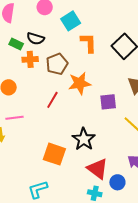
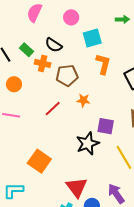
green rectangle: (16, 44) -> (27, 50), moved
orange star: (80, 83) -> (83, 100), size x0.6
black star: (84, 139) -> (88, 144), moved

